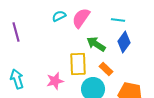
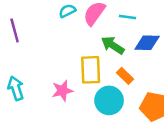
cyan line: (118, 20) -> (127, 17), moved
blue diamond: (124, 42) -> (147, 43), turned 55

